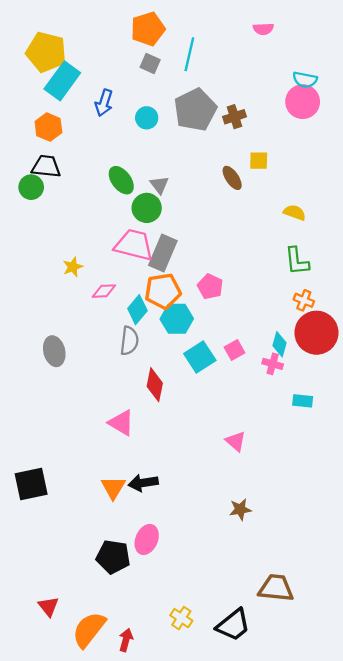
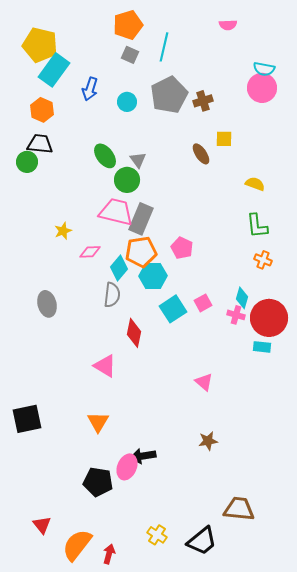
red circle: (316, 333) -> (269, 318), moved
black arrow: (143, 483) -> (143, 456), moved

